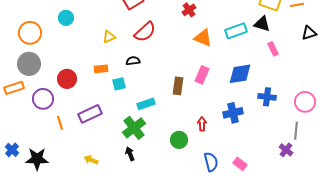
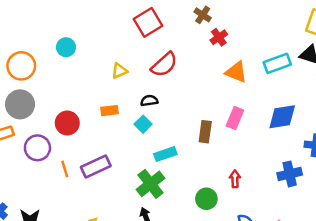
cyan square: (119, 84) -> (143, 124), moved, turned -32
blue cross: (233, 113) -> (290, 174), moved
orange line: (60, 123) -> (65, 169), moved

